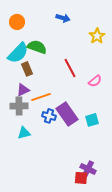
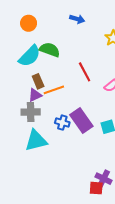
brown rectangle: (27, 69) -> (38, 81), moved
orange line: (41, 97) -> (54, 90), moved
cyan triangle: (24, 133) -> (36, 141), size x1.6

